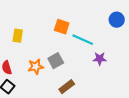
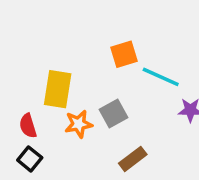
orange square: (62, 27) -> (124, 54), turned -35
yellow rectangle: (18, 36) -> (58, 89), moved, size x1.5

